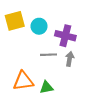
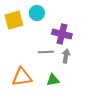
cyan circle: (39, 26) -> (37, 13), moved
green triangle: (46, 87) -> (53, 80), moved

